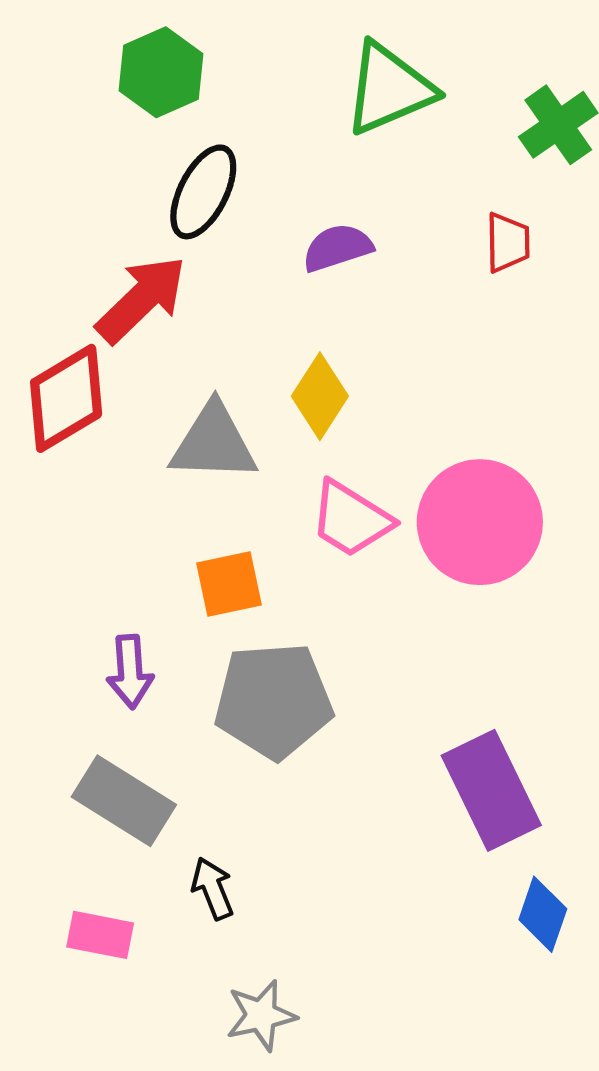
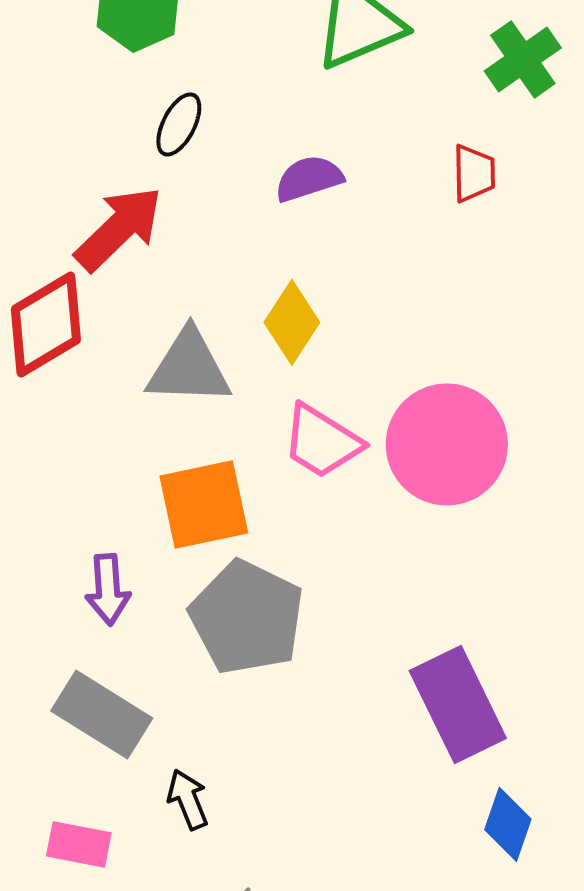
black ellipse: (203, 192) -> (179, 124), size x0.7
orange square: (229, 584) -> (204, 504), size x1.4
gray pentagon: (273, 701) -> (247, 617), turned 30

